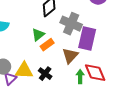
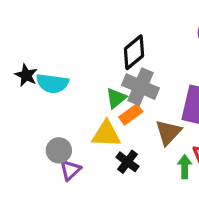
gray cross: (71, 24) -> (141, 87), moved
yellow triangle: (24, 71) -> (106, 134), moved

